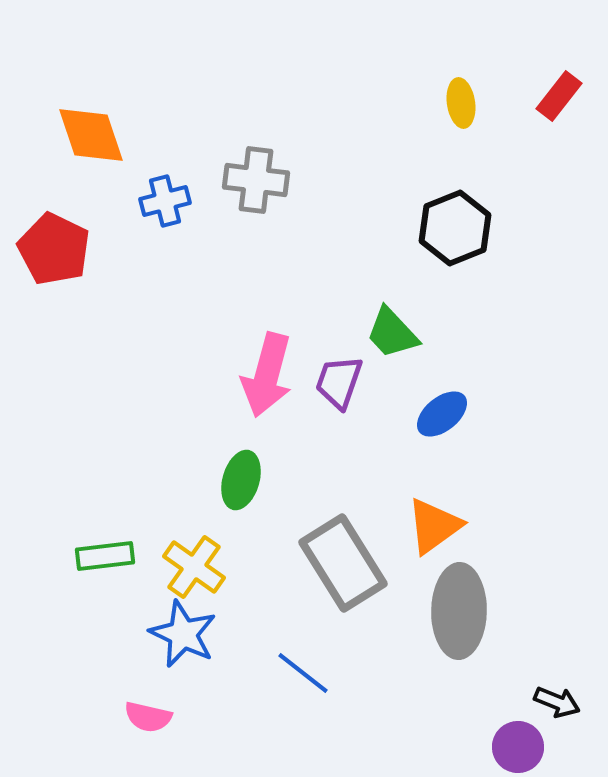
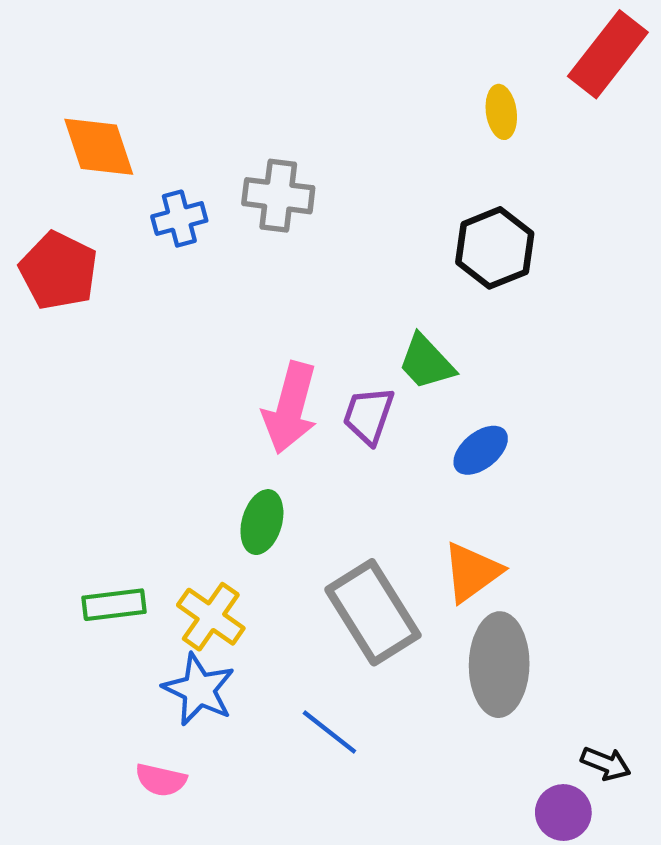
red rectangle: (559, 96) -> (608, 54), moved, size x1.6

